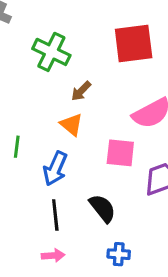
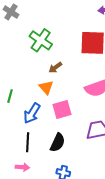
pink square: (120, 153) -> (62, 110), moved, turned -30
black semicircle: (103, 208) -> (58, 143), turned 54

